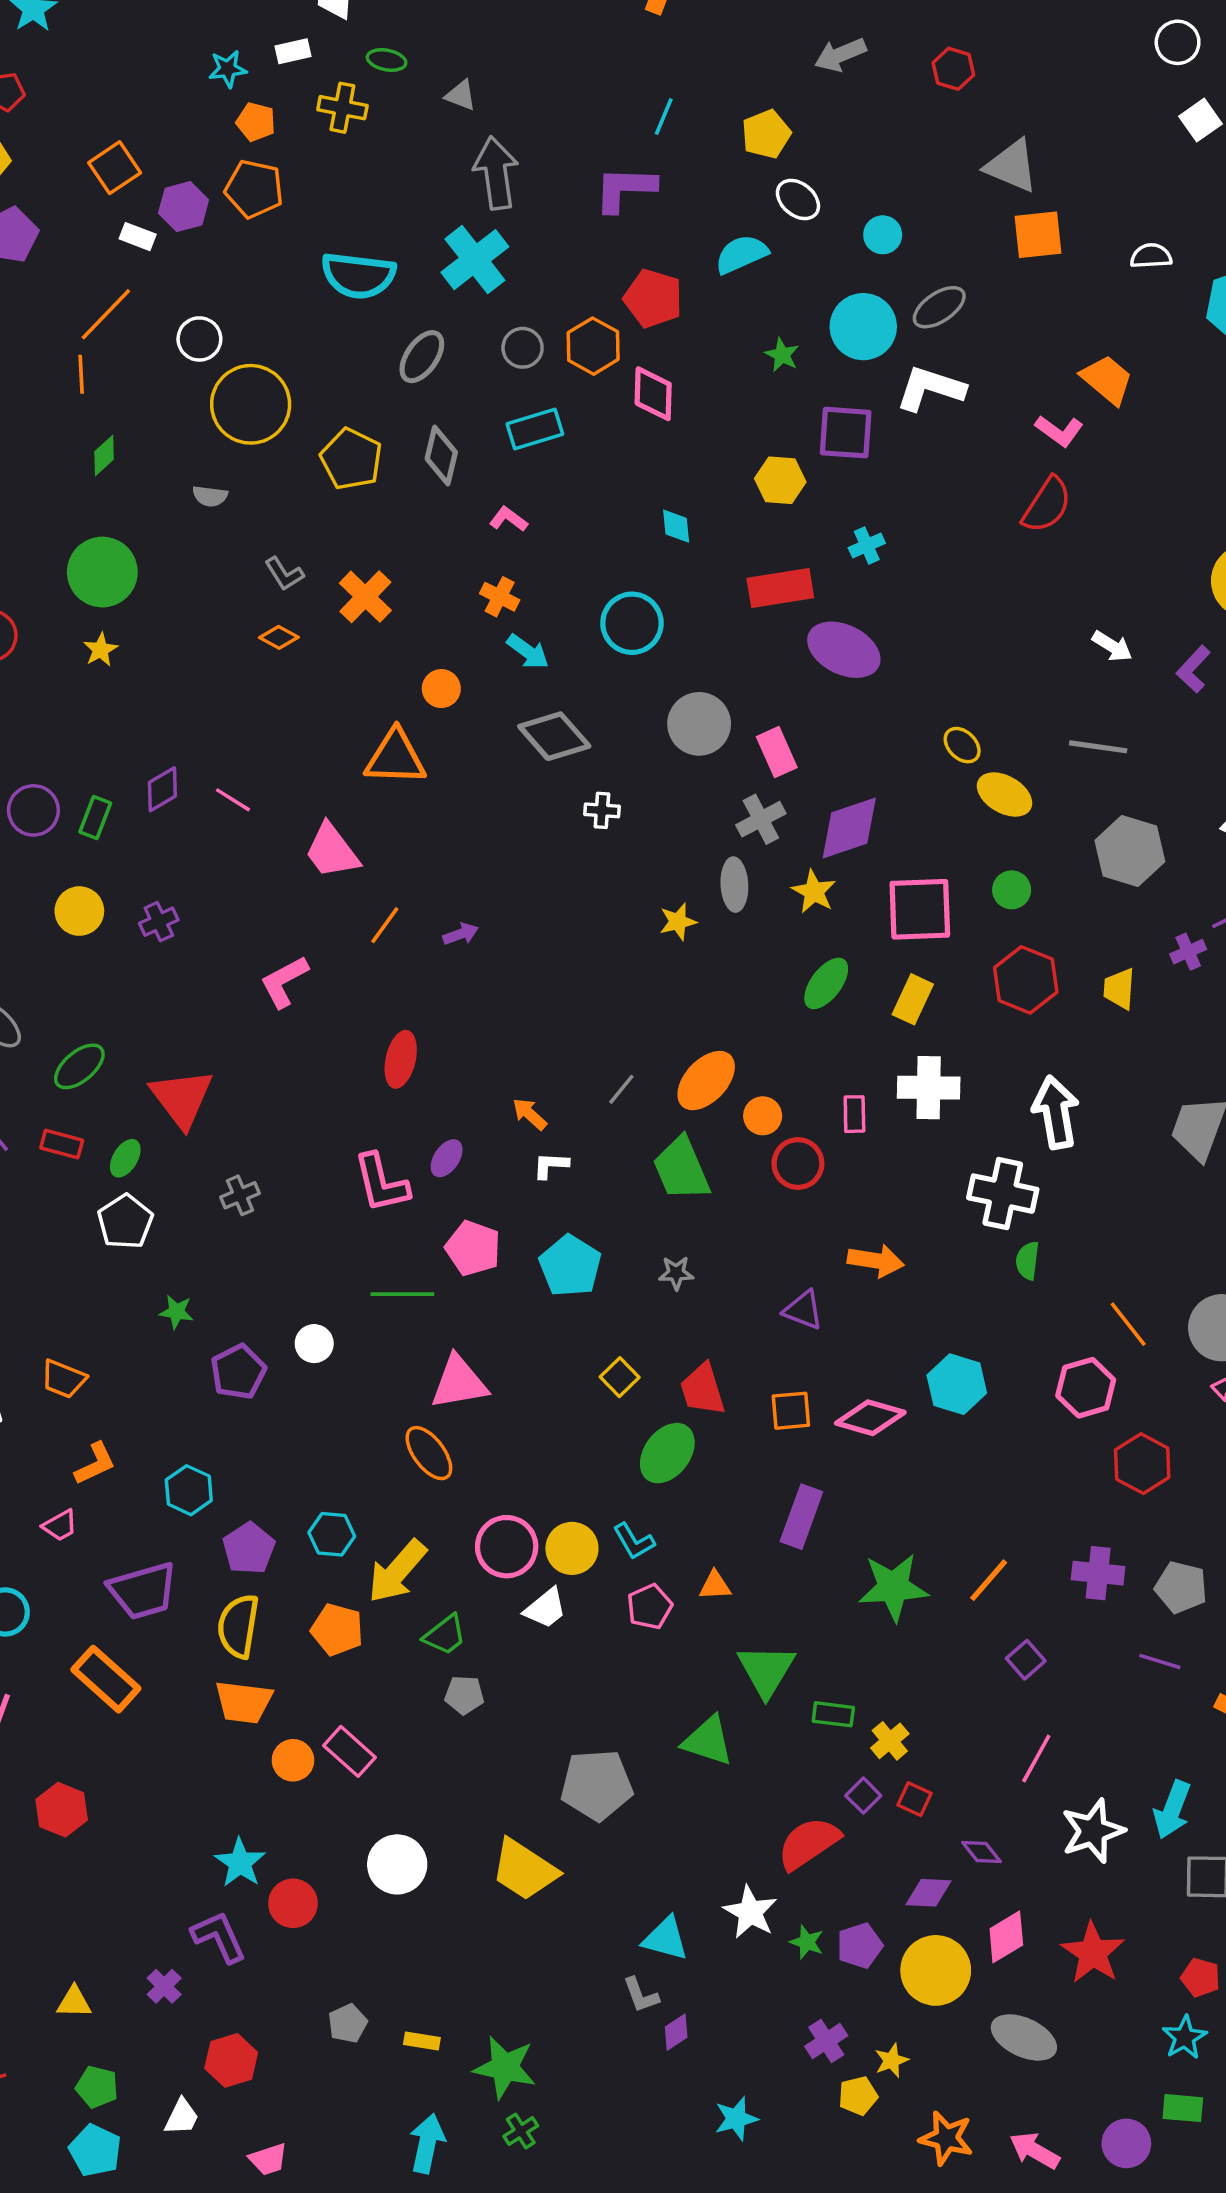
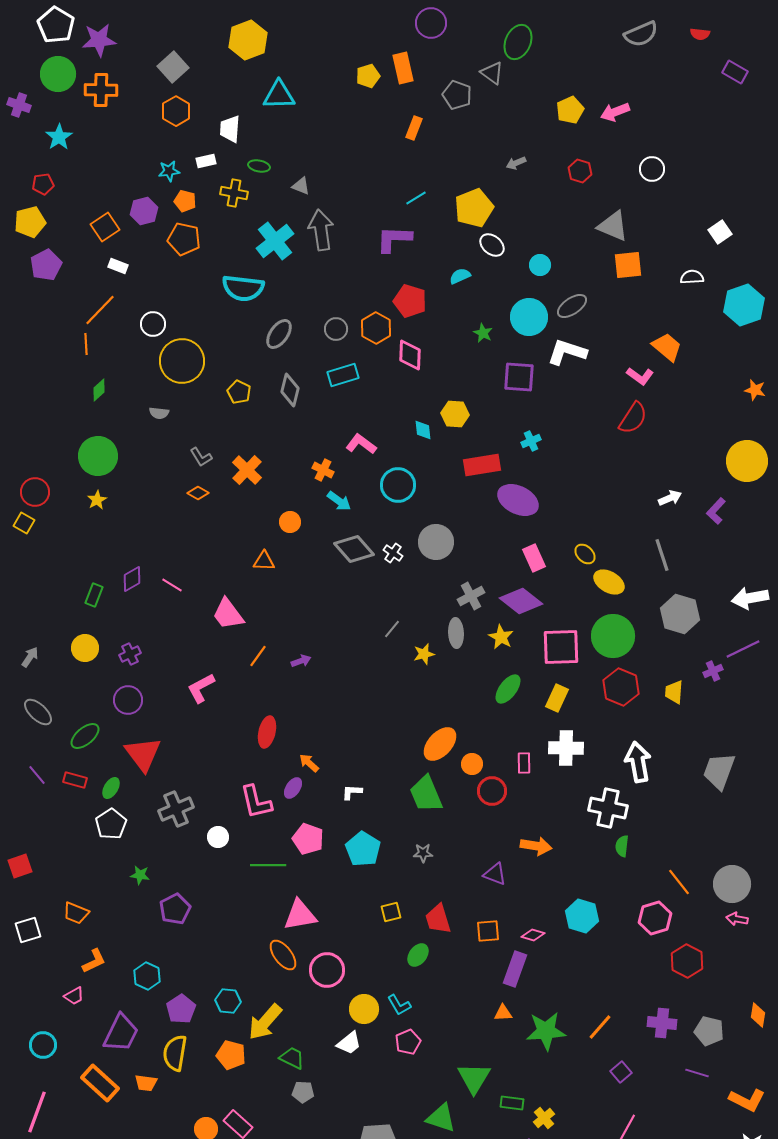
white circle: (1178, 42) -> (652, 169), moved
gray arrow: (840, 55) -> (516, 163), size x0.7
cyan line: (664, 117) -> (416, 198), turned 35
white square: (1201, 120) -> (720, 232), moved
yellow pentagon: (766, 134) -> (474, 208), size x1.4
purple hexagon: (184, 207) -> (144, 211), moved
cyan semicircle: (741, 254) -> (460, 276), size x0.7
cyan cross: (475, 260) -> (275, 241), moved
yellow pentagon: (351, 459) -> (239, 392), size x0.7
yellow hexagon: (780, 480) -> (455, 414), moved
pink L-shape: (508, 519) -> (361, 444), moved, size x1.4
white arrow: (1112, 646) -> (670, 498), turned -55
gray line: (1098, 747) -> (662, 555), turned 64
pink rectangle: (777, 752) -> (534, 558), moved
orange triangle: (395, 757) -> (264, 561), size x0.6
purple circle: (33, 810) -> (128, 700), moved
white cross: (602, 810) -> (393, 553), moved, turned 30
purple diamond: (849, 828) -> (521, 601), turned 57
green circle: (1012, 890) -> (613, 636), size x2.0
gray line: (621, 1089) -> (392, 629), moved
orange arrow: (530, 1114) -> (309, 763), moved
gray cross: (240, 1195) -> (176, 809), size x1.6
white circle: (314, 1344) -> (218, 837), moved
yellow square: (620, 1377) -> (391, 912), turned 30
pink diamond: (870, 1418) -> (533, 935), size x0.6
green ellipse: (667, 1453) -> (418, 955), size x0.7
purple rectangle: (801, 1517) -> (515, 969), moved
pink circle: (507, 1547) -> (327, 970), moved
orange triangle: (715, 1585) -> (503, 1013), moved
purple trapezoid: (143, 1591) -> (121, 1033), turned -48
green trapezoid: (445, 1635) -> (292, 1058), turned -116
orange trapezoid: (244, 1702) -> (146, 1083), moved, size x0.7

